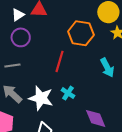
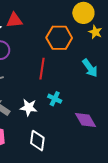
white star: (41, 98) -> (29, 107), size x0.7

